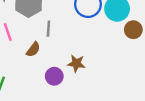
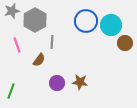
brown star: (76, 63) -> (80, 82), moved

